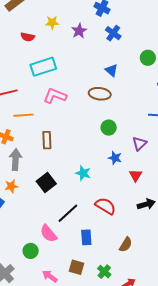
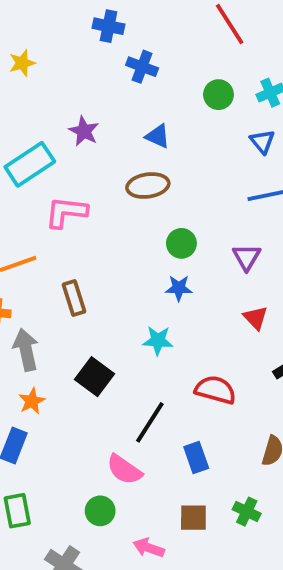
yellow star: (52, 23) -> (22, 63), moved
purple star: (79, 31) -> (84, 131), moved
blue star: (115, 158) -> (179, 288), moved

